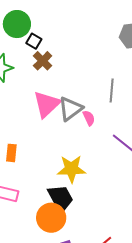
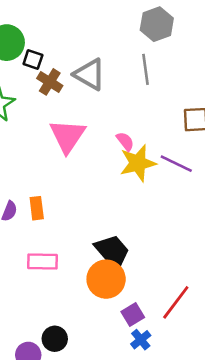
gray line: (112, 90) -> (146, 69), moved
gray triangle: (70, 109) -> (89, 74), moved, turned -40
yellow star: (71, 169) -> (138, 163), moved

